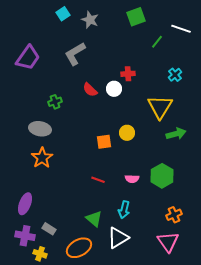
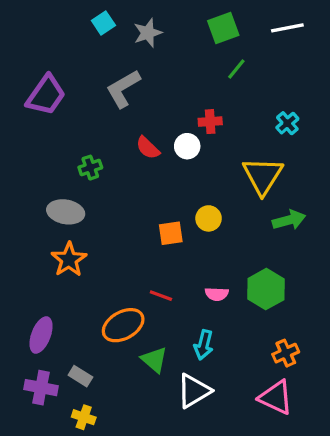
gray star: (90, 20) -> (148, 33), turned 30
white line: (181, 29) -> (287, 28), moved, turned -30
green line: (157, 42) -> (236, 69), moved
pink triangle: (168, 242) -> (276, 397), turned -30
orange ellipse: (79, 248) -> (123, 325), moved
yellow cross: (40, 254) -> (84, 417), moved

